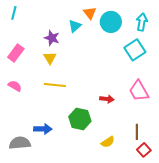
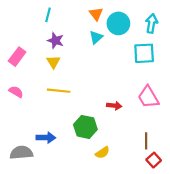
cyan line: (14, 13) -> (48, 15), moved
cyan triangle: (75, 26) -> (96, 37), moved
cyan square: (135, 50) -> (144, 53), turned 30
yellow semicircle: (108, 142) -> (102, 153), moved

